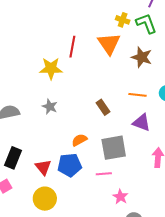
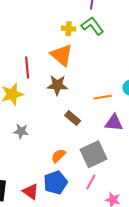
brown star: (142, 57) -> (57, 85), moved
pink line: (104, 174) -> (91, 182), turned -42

